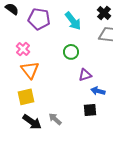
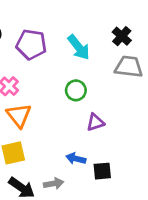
blue arrow: (98, 91) -> (76, 159), moved
gray arrow: (55, 119) -> (54, 184), turned 128

